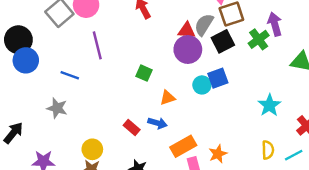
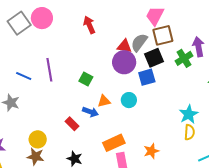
purple line: (97, 45) -> (49, 70), moved
blue square: (218, 78) -> (147, 77), moved
cyan circle: (202, 85) -> (129, 100), moved
blue arrow: (157, 123) -> (90, 112), moved
yellow semicircle: (268, 150) -> (189, 132), moved
orange star: (218, 154) -> (151, 151), moved

